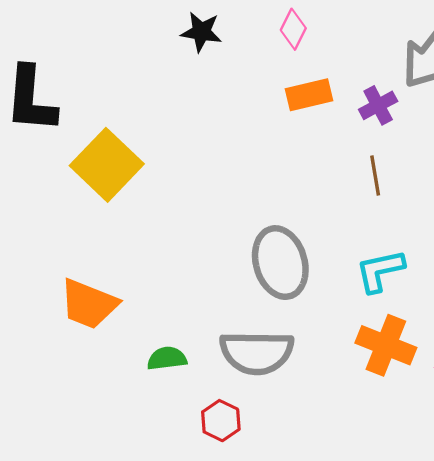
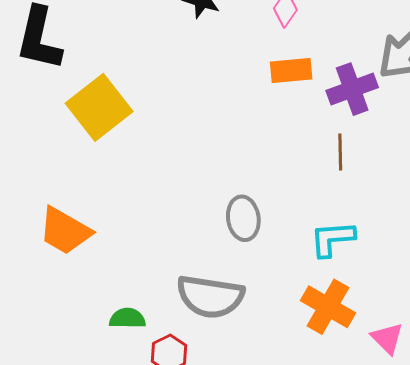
purple cross: (378, 105) -> (352, 89), size x1.4
gray ellipse: (280, 263) -> (243, 218), size x0.7
green semicircle: (167, 358) -> (127, 318), moved

